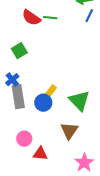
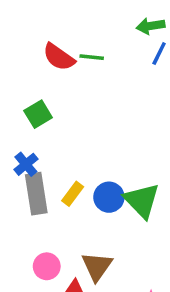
yellow rectangle: (50, 92) -> (73, 194), moved
blue circle: (43, 103) -> (109, 197), moved
brown triangle: (69, 131) -> (97, 266), moved

